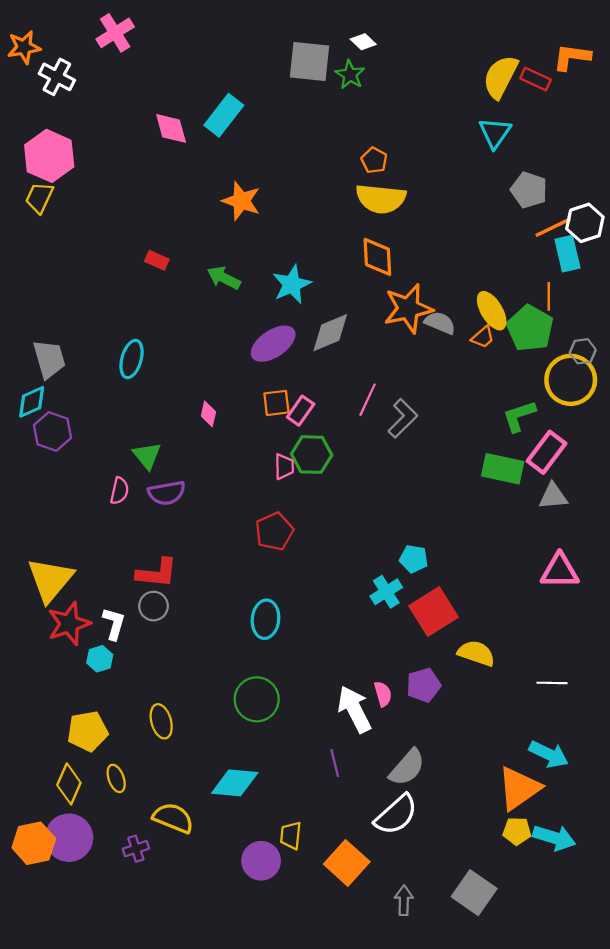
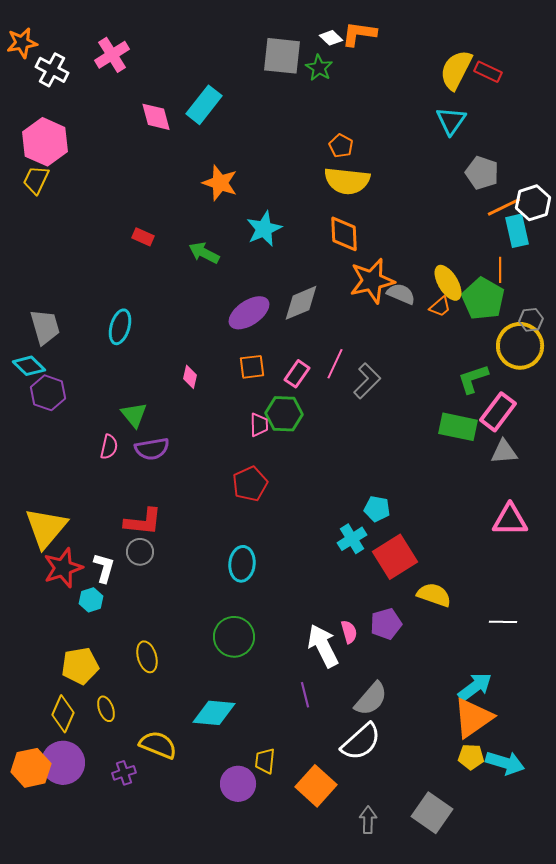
pink cross: (115, 33) -> (112, 55), moved
orange L-shape: (572, 57) -> (359, 34), moved
cyan star: (292, 284) -> (264, 229), moved
cyan diamond: (32, 402) -> (29, 366), turned 68
pink rectangle: (301, 411) -> (297, 374), moved
cyan arrow: (549, 754) -> (475, 687), moved, turned -63

